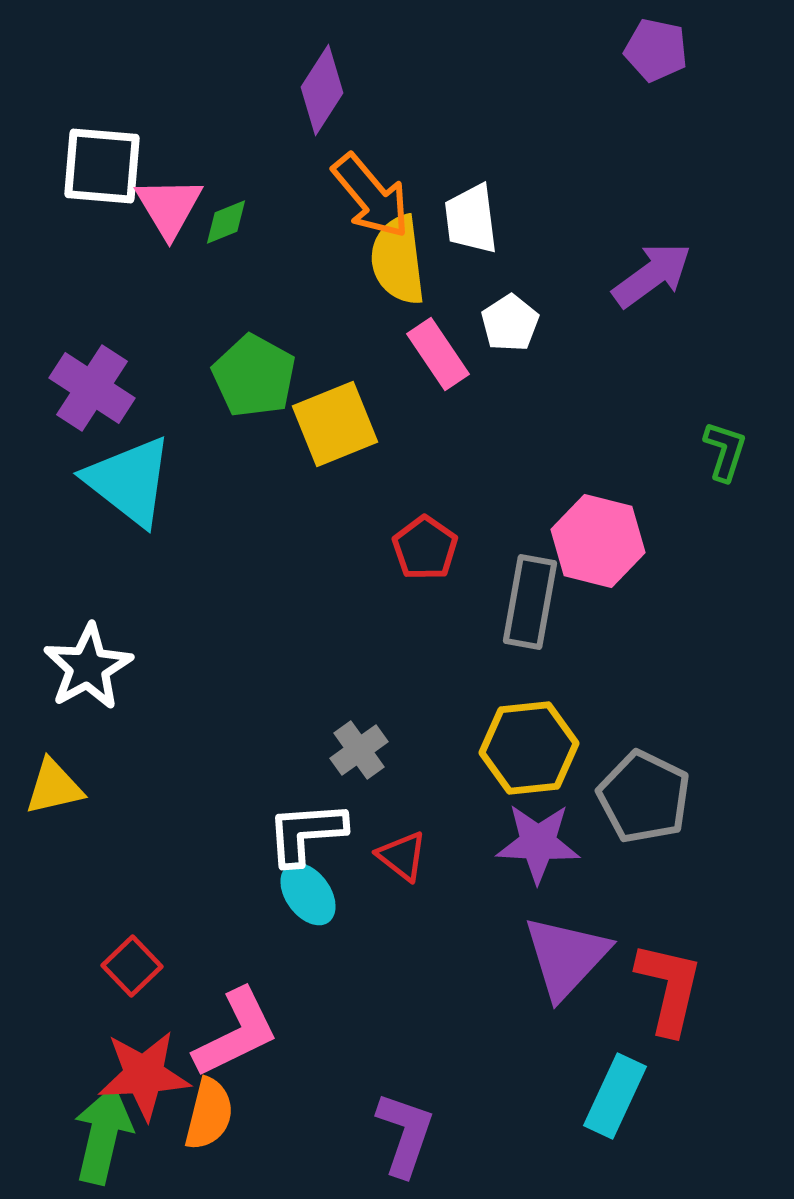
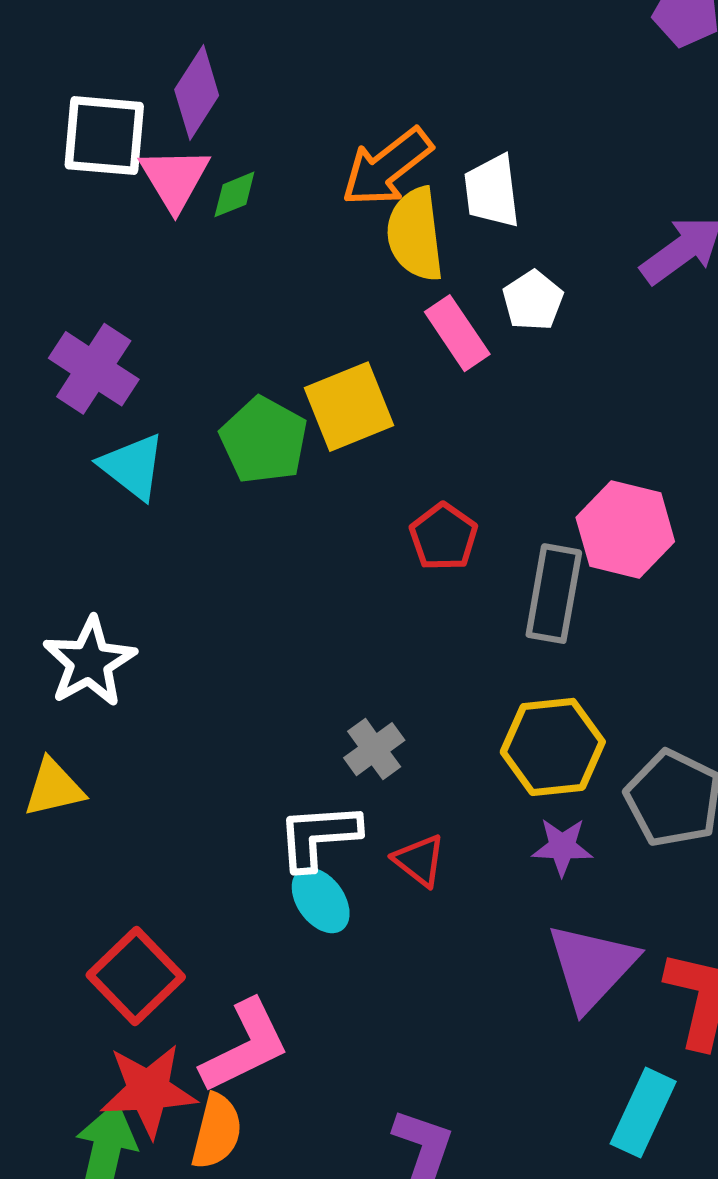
purple diamond: (322, 90) -> (197, 92), moved
orange arrow: (371, 196) -> (387, 167), turned 92
green pentagon: (254, 376) -> (264, 440), moved
cyan triangle: (129, 481) -> (133, 466), size x0.7
purple star: (538, 843) -> (562, 847), size x0.7
red square: (132, 966) -> (136, 976), size x1.5

